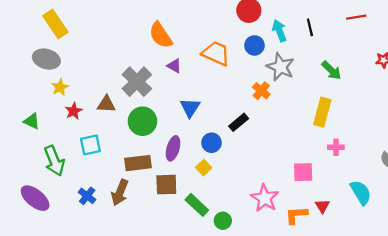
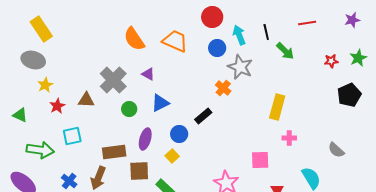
orange trapezoid: (216, 53) -> (175, 41), moved
purple triangle: (174, 66) -> (148, 74), moved
green arrow: (331, 70) -> (285, 51), moved
blue triangle: (190, 108) -> (160, 103), turned 30
green circle: (143, 121) -> (129, 109), moved, size x0.6
green arrow: (54, 161) -> (40, 150), turned -60

